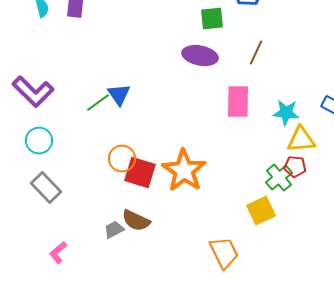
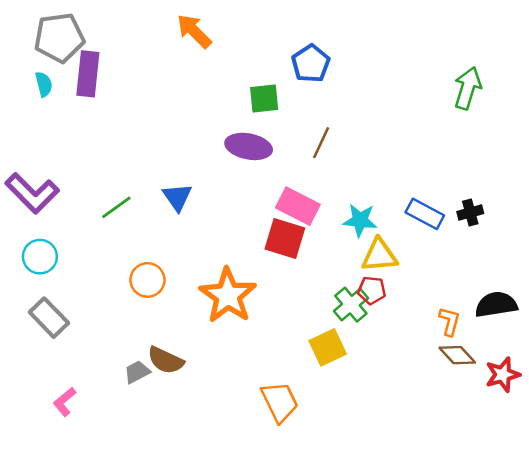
blue triangle: (119, 95) -> (177, 197), moved
pink rectangle: (238, 102) -> (298, 206), turned -64
red square: (140, 173) -> (285, 238), moved

